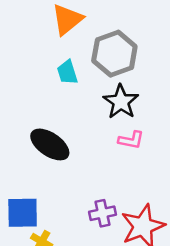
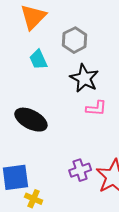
gray hexagon: (114, 54) -> (75, 40), size x0.7

